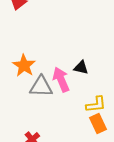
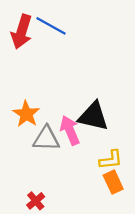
black triangle: (81, 68) -> (93, 116), size x1.8

